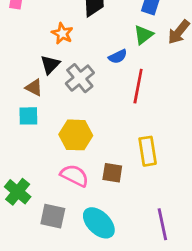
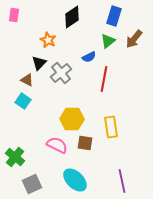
cyan square: (28, 116) -> (23, 101), turned 35
yellow hexagon: (76, 135) -> (72, 119), moved
gray square: (53, 216) -> (32, 184), moved, turned -36

